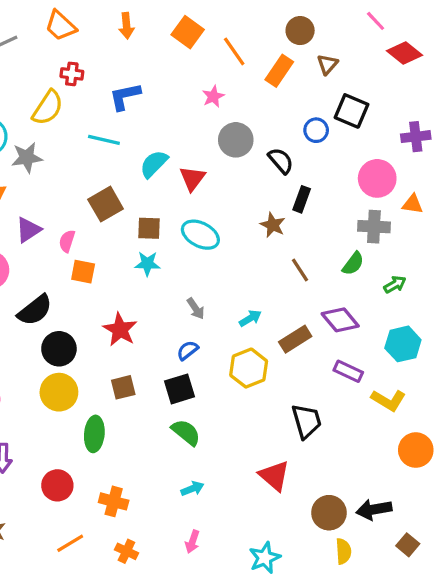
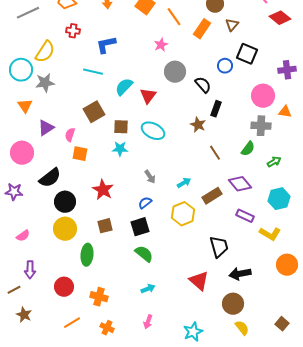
yellow semicircle: (48, 108) -> (45, 52), moved
black arrow: (374, 509) -> (240, 274), moved
yellow semicircle: (343, 551) -> (242, 328), turned -35

